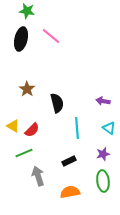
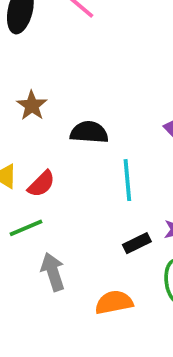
black semicircle: (57, 103) -> (89, 132), turned -72
black rectangle: (69, 161) -> (137, 243), moved

